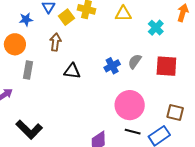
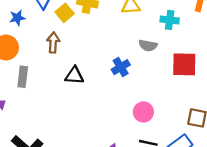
cyan cross: (156, 28) -> (170, 20), turned -35
gray semicircle: (135, 61) -> (148, 45), moved, turned -112
pink circle: (130, 105) -> (143, 112), size x0.6

